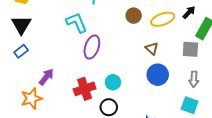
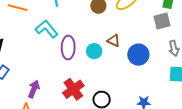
brown triangle: (152, 48) -> (114, 41), moved
cyan circle: (113, 82) -> (94, 51), moved

